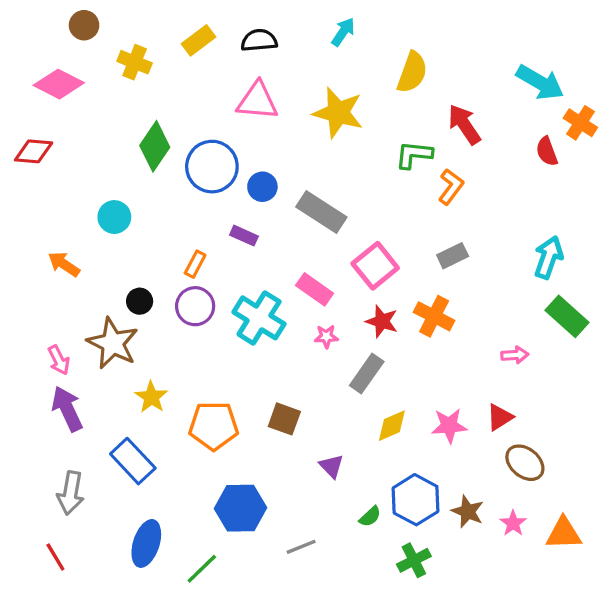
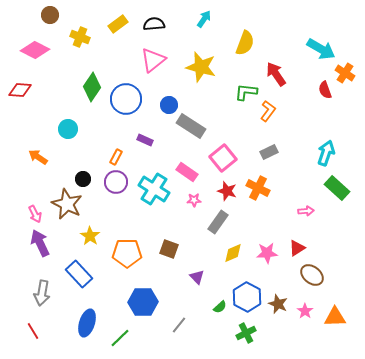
pink triangle: (257, 101) -> (153, 60), turned -44
blue circle: (262, 187) -> (169, 105), moved
gray line: (301, 547) -> (179, 325), turned -30

